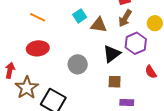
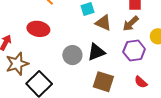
black triangle: (112, 54) -> (96, 52), moved
red semicircle: (151, 72) -> (141, 82), turned -32
brown square: (115, 82) -> (103, 82), size x1.5

